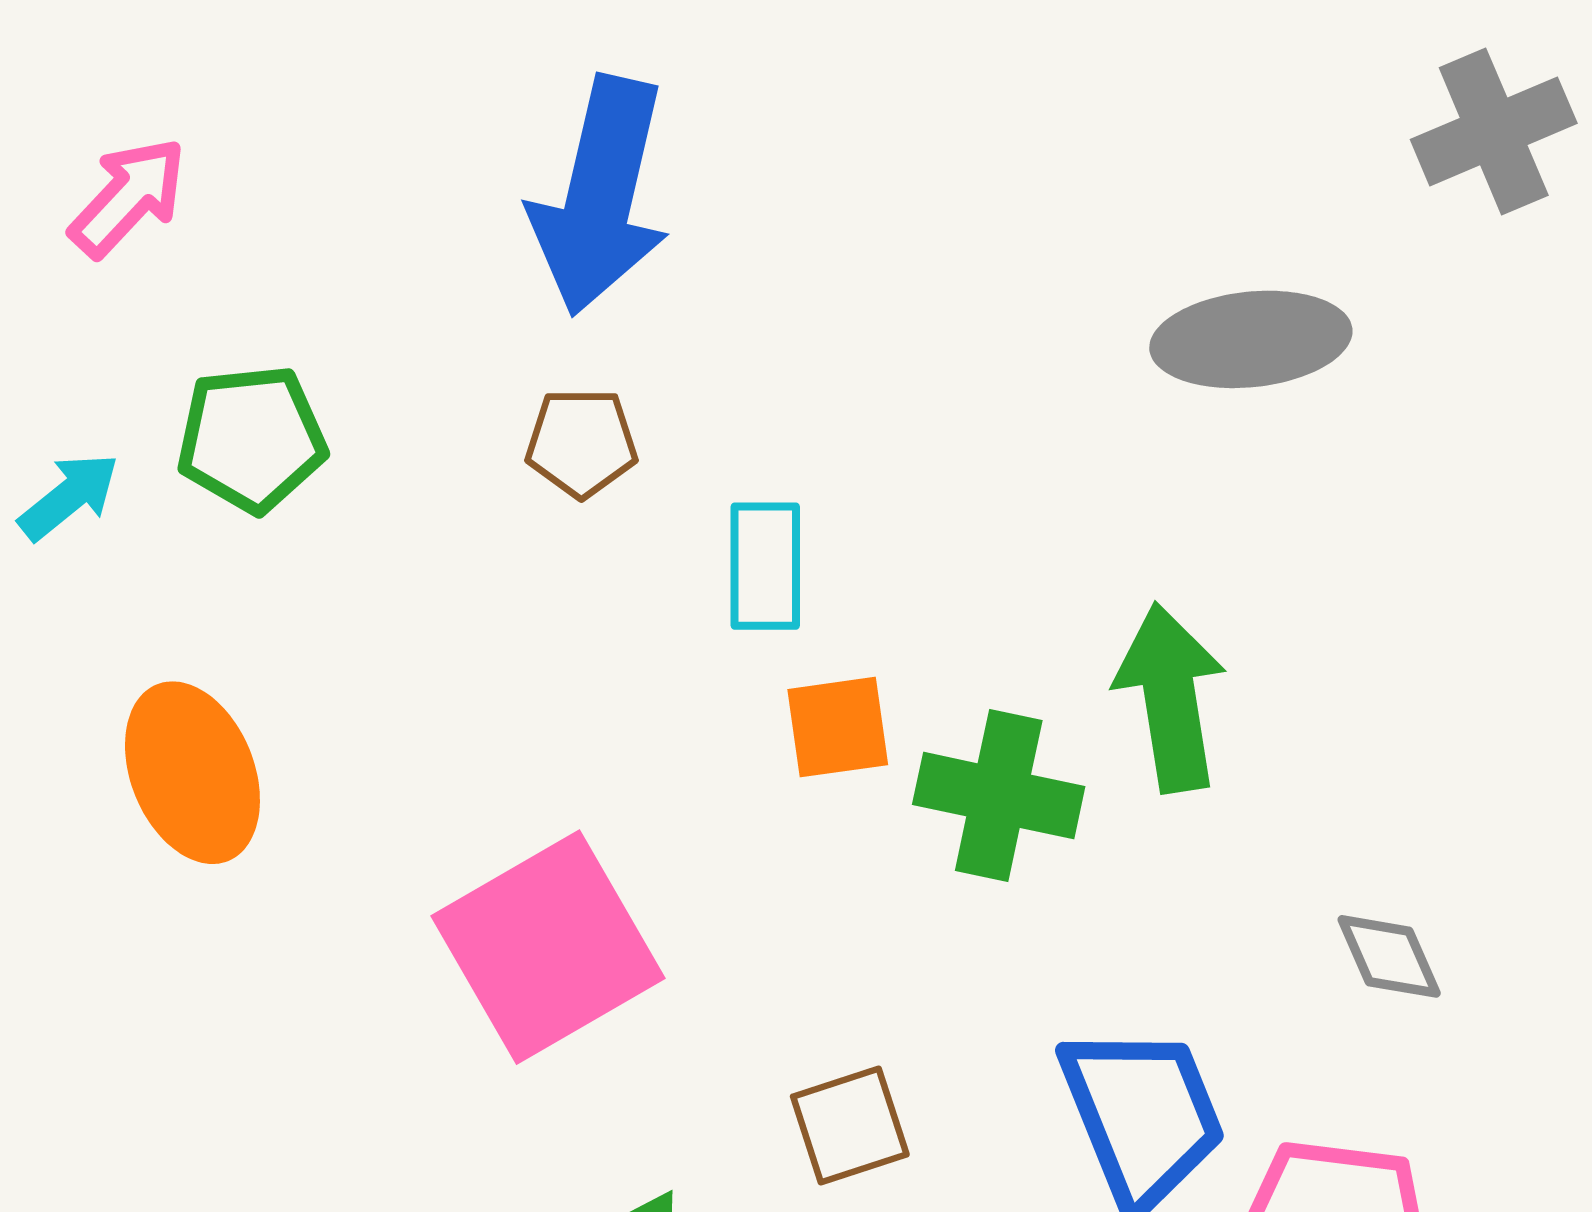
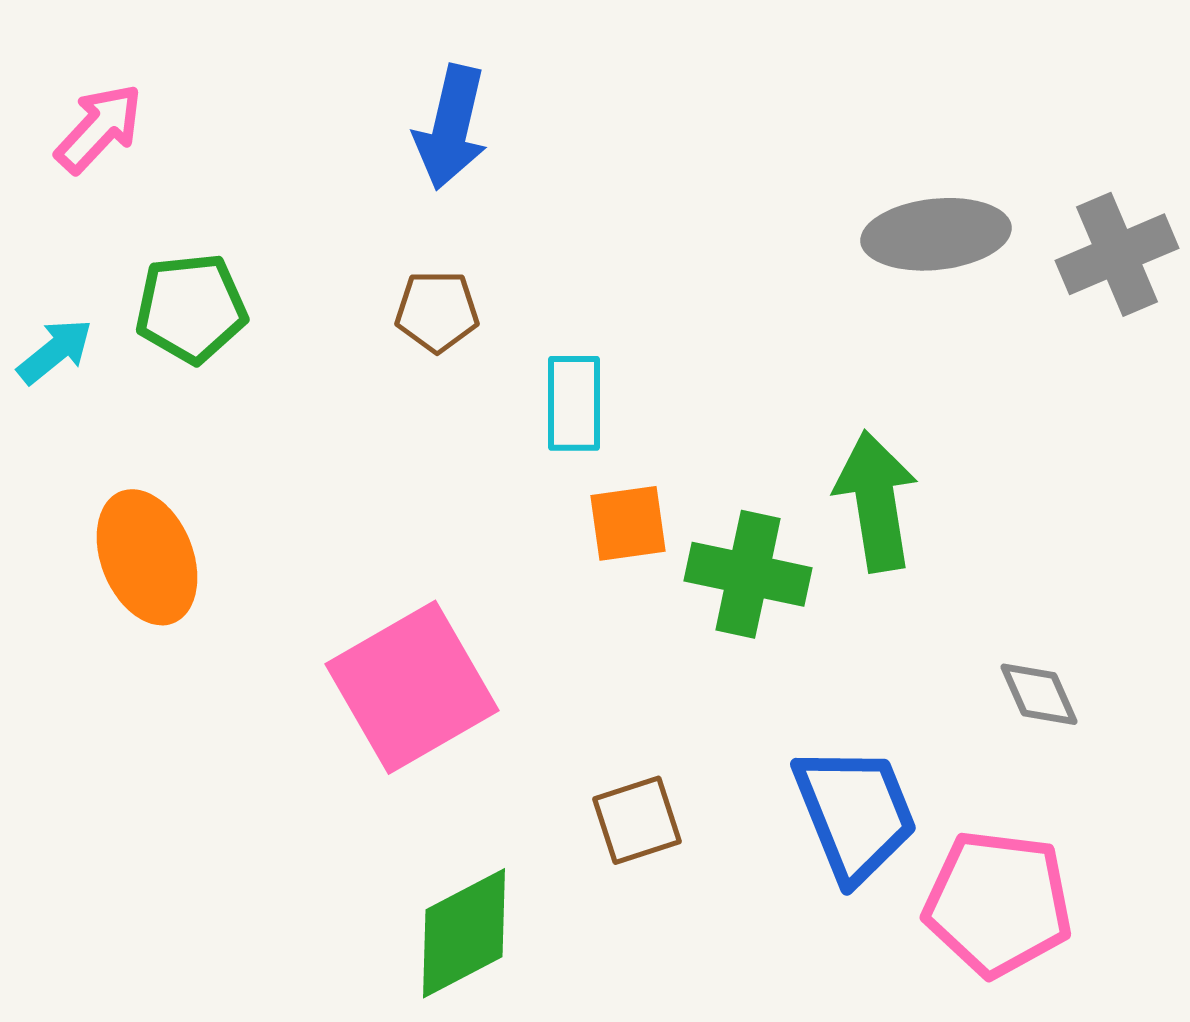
gray cross: (1494, 131) -> (1117, 254), moved
blue arrow: (600, 196) -> (451, 127), size x0.7

